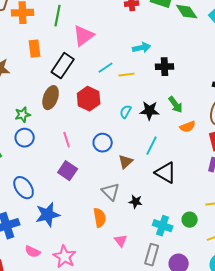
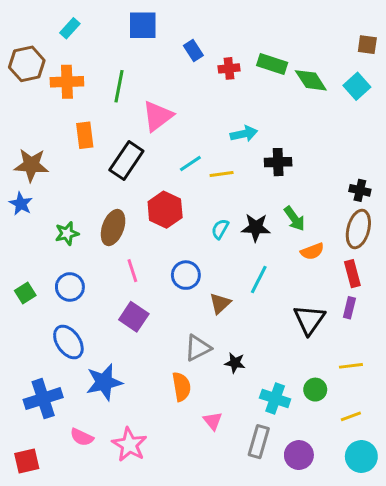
brown ellipse: (51, 98) -> (113, 228), moved
blue circle: (25, 138) -> (70, 287), moved
black triangle: (166, 173) -> (309, 320), moved, turned 35
gray triangle: (111, 192) -> (198, 348), turned 48

